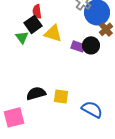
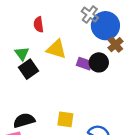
black square: (33, 24) -> (29, 69), moved
black semicircle: (36, 93) -> (24, 120), moved

